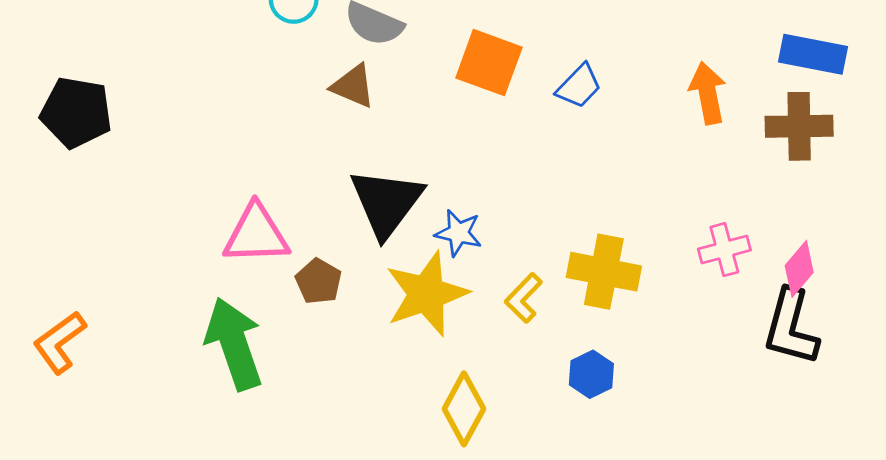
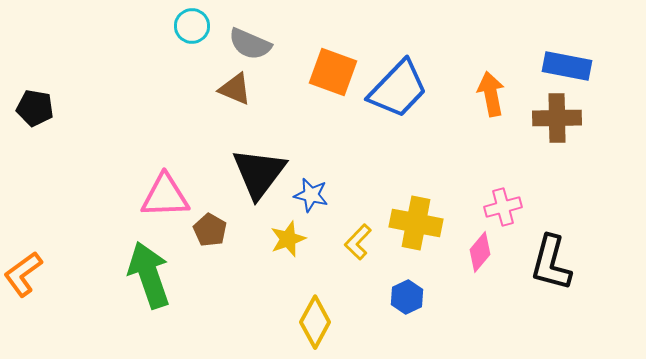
blue trapezoid: (579, 86) -> (398, 89), size x1.8
black pentagon: (76, 112) -> (35, 108), size x0.7
pink diamond: (799, 269) -> (480, 252), moved
yellow star: (427, 294) -> (288, 239), size x0.6

